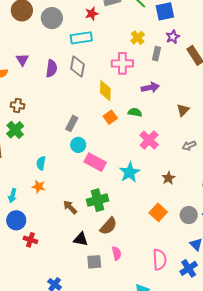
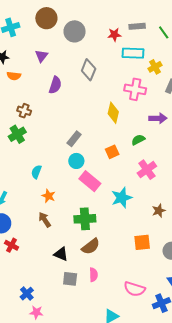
cyan rectangle: (81, 38) -> (133, 53), moved
purple triangle: (22, 60) -> (41, 56), moved
gray diamond: (77, 66) -> (89, 70), moved
purple semicircle: (52, 68) -> (55, 85), moved
green semicircle: (135, 112) -> (138, 140), turned -48
orange square: (110, 117) -> (112, 152), moved
orange star: (39, 187) -> (49, 196), moved
brown arrow: (70, 207) -> (45, 220), moved
orange square: (158, 212) -> (142, 242), turned 30
pink semicircle: (159, 260) -> (134, 289), turned 100

